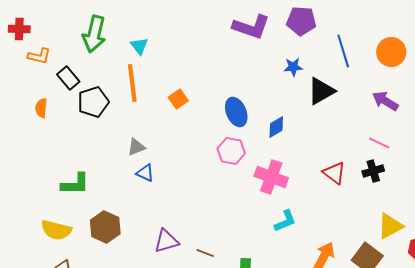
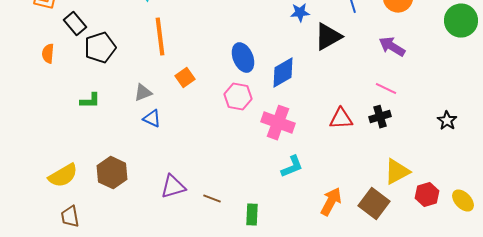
orange line: (132, 83) -> (160, 37), moved
orange square: (178, 99) -> (185, 78), moved
blue diamond: (276, 127) -> (283, 73), size x1.4
red triangle: (334, 173) -> (341, 119), turned -40
green L-shape: (75, 184) -> (90, 101), moved, size x0.7
yellow semicircle: (56, 230) -> (63, 176), turned -44

